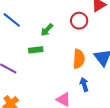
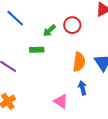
red circle: (79, 21) -> (72, 25), moved

